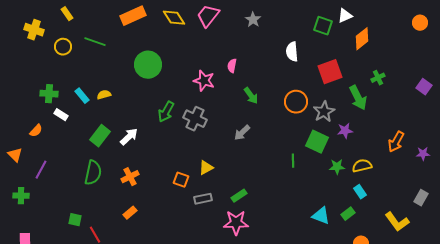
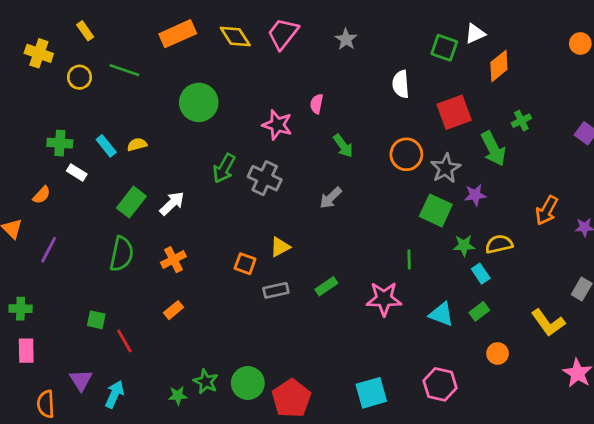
green line: (293, 161) -> (409, 260), moved
cyan rectangle: (360, 192) -> (481, 274), moved
green cross: (21, 196) -> (21, 309), moved
pink star: (236, 223) -> (384, 299), moved

